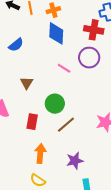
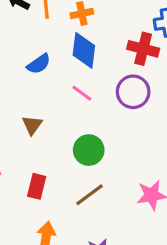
blue semicircle: (16, 45) -> (39, 64), moved
pink line: (64, 68) -> (82, 93), moved
green circle: (55, 104) -> (89, 150), moved

